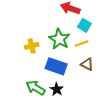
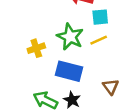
cyan square: (84, 25) -> (100, 17), turned -32
brown triangle: (87, 64) -> (111, 87), moved, turned 32

